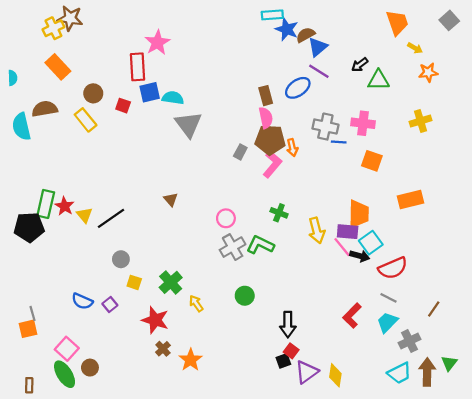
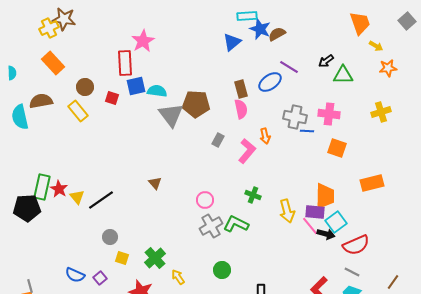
blue triangle: (318, 47) -> (232, 42), moved
brown pentagon: (270, 140) -> (196, 104), moved

